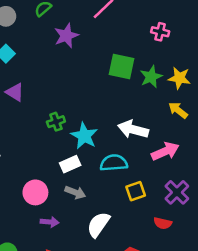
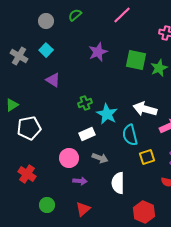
purple star: (66, 36) -> (98, 52), moved
cyan semicircle: (114, 163) -> (130, 135), turned -100
white rectangle: (70, 164) -> (87, 134), moved
white semicircle: (98, 225) -> (118, 183), turned -35

